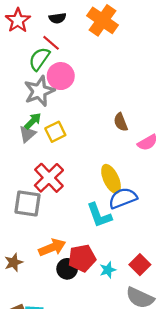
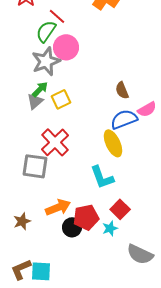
blue semicircle: (123, 198) -> (124, 119), moved
red square: (140, 265) -> (120, 209), moved

